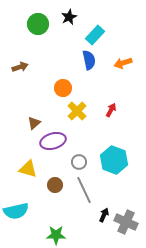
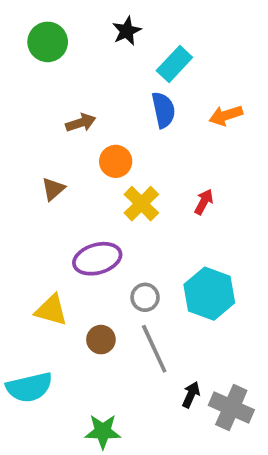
green circle: (38, 24) -> (48, 42), moved
brown arrow: (20, 67) -> (81, 123), moved
brown triangle: (34, 123) -> (53, 189), moved

